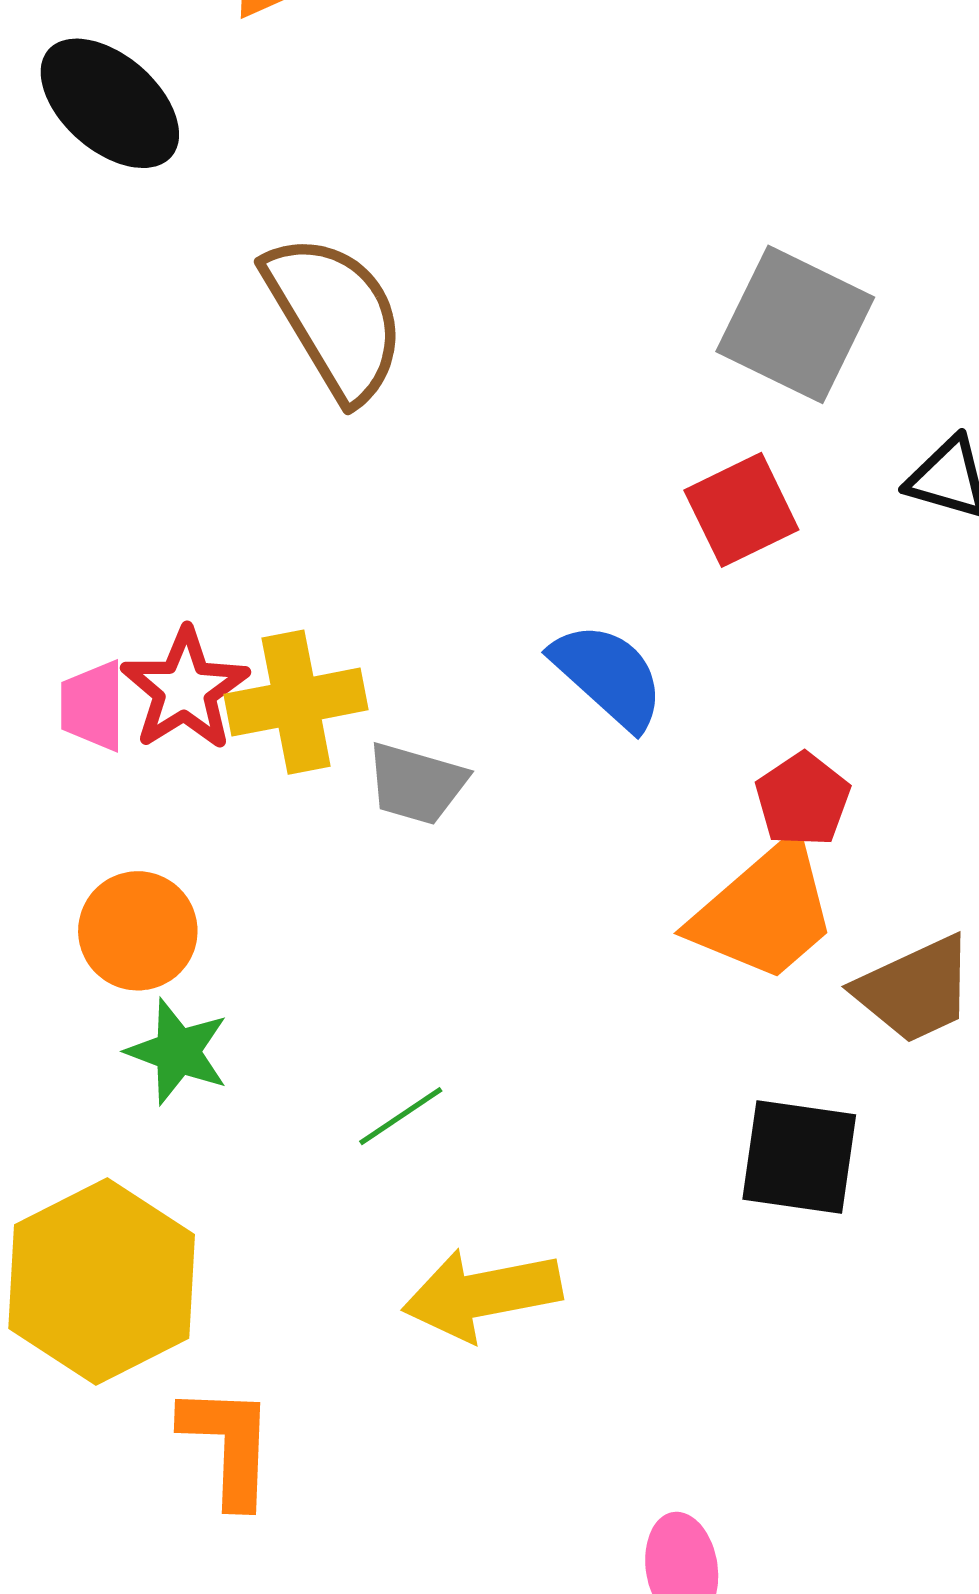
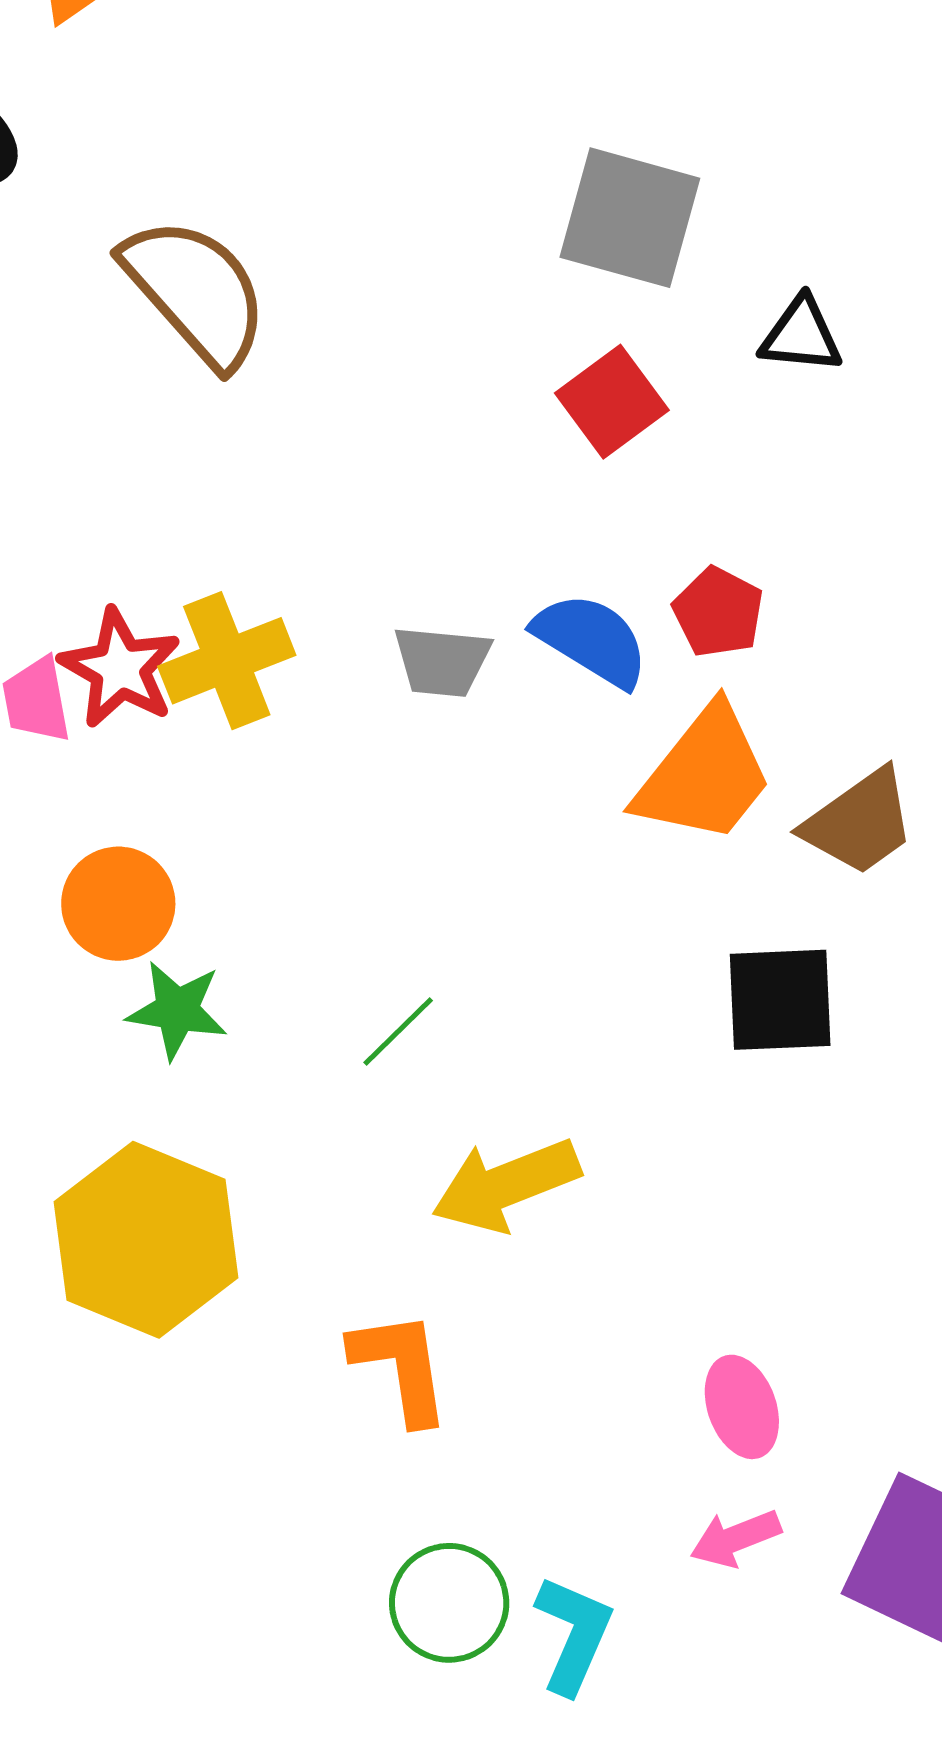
blue semicircle: (608, 676) -> (591, 640), moved
gray trapezoid: (416, 784) -> (442, 661), moved
red pentagon: (803, 800) -> (718, 612), moved
orange L-shape: (228, 1445) -> (401, 1367), moved

